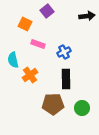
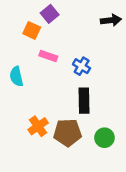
purple square: (47, 11) -> (50, 14), moved
blue cross: (64, 52) -> (82, 66), turned -32
orange cross: (30, 75) -> (38, 126), moved

